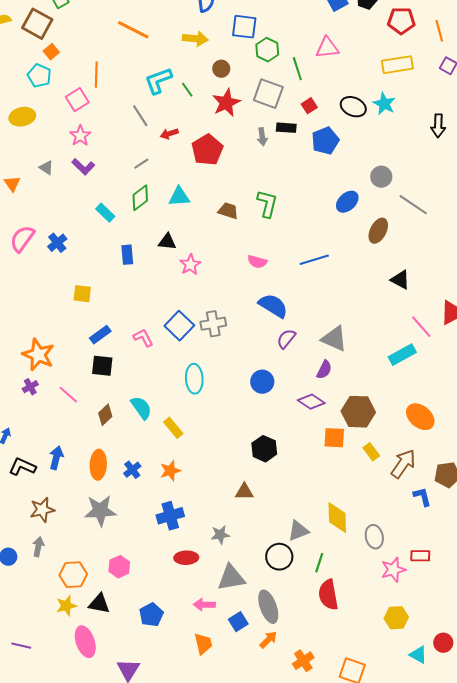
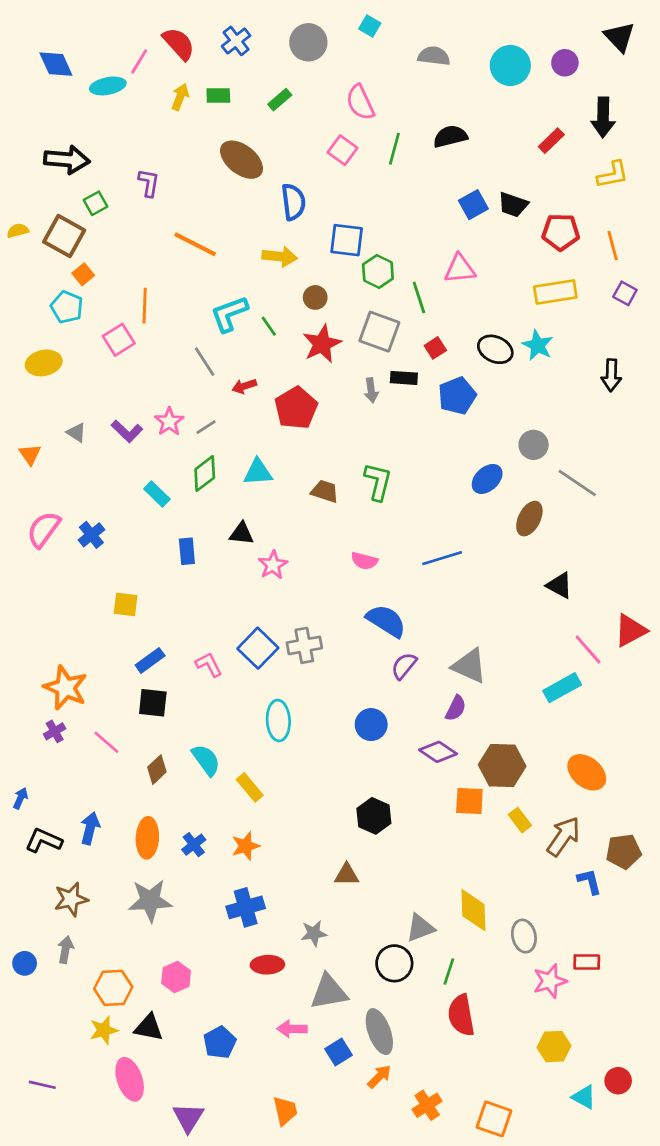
pink star: (80, 136) -> (169, 422), moved
orange trapezoid: (203, 644) -> (285, 1111), moved

